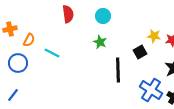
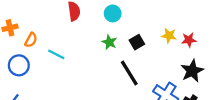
black square: (140, 52) -> (137, 42), moved
black line: (118, 70) -> (129, 73), turned -30

